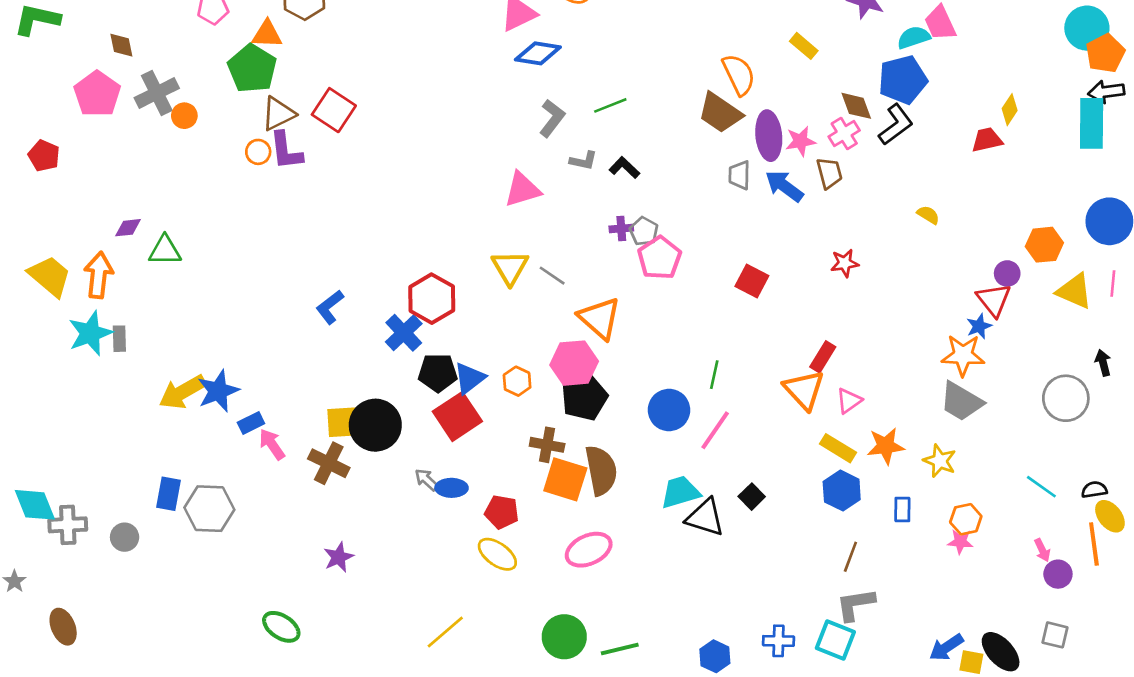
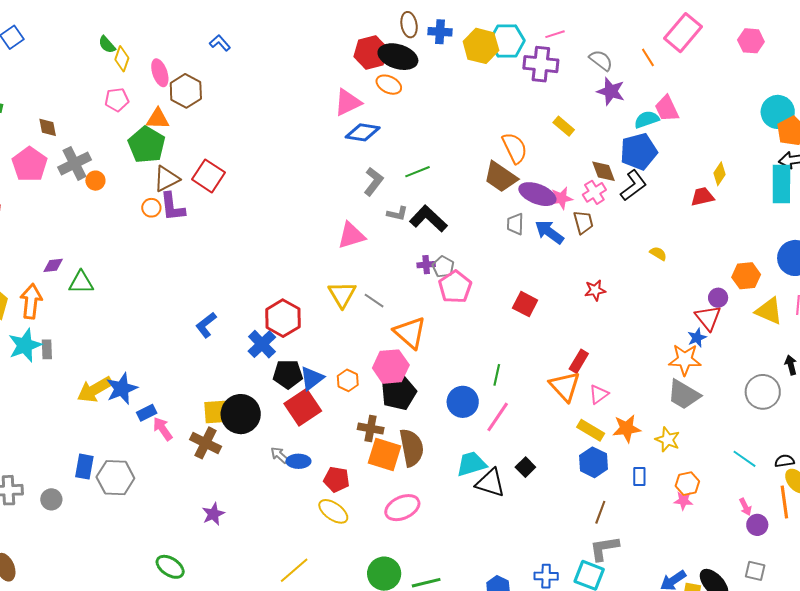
purple ellipse: (769, 136) -> (537, 194), turned -63
black L-shape: (624, 168) -> (428, 219), size x1.6

